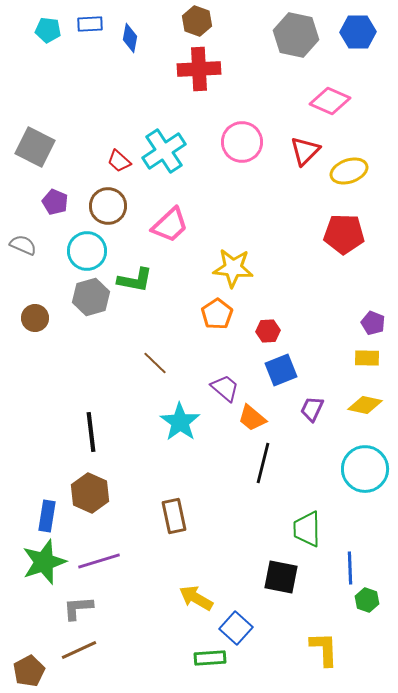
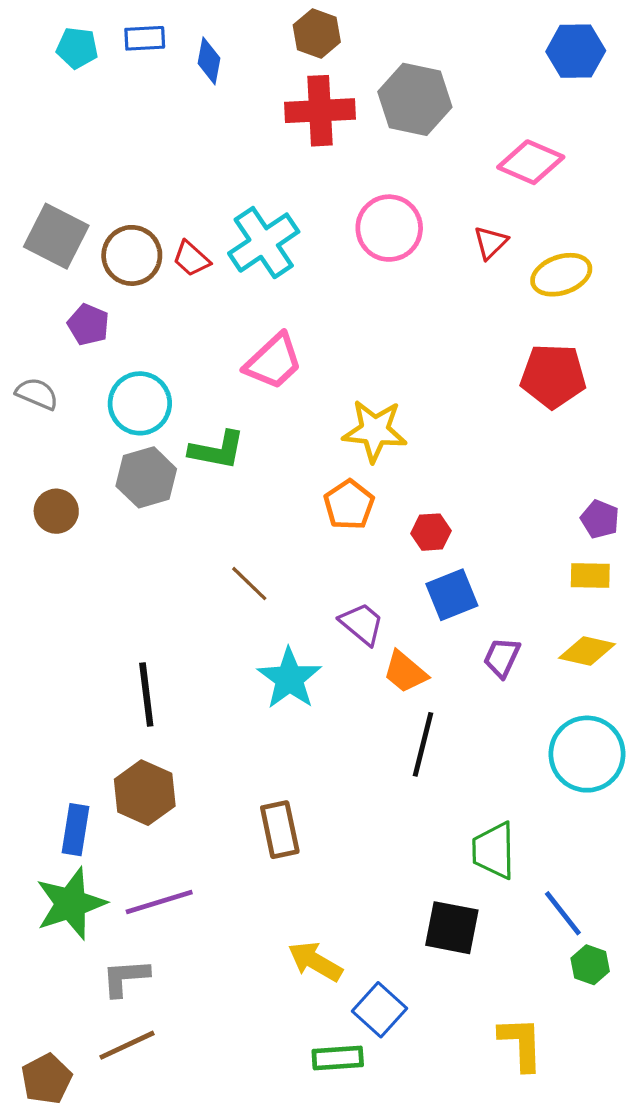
gray hexagon: (296, 35) -> (415, 99), moved
red triangle: (305, 151) -> (490, 243), size x0.7
brown circle: (108, 206) -> (132, 255), moved
blue line: (350, 568) -> (563, 913), turned -36

